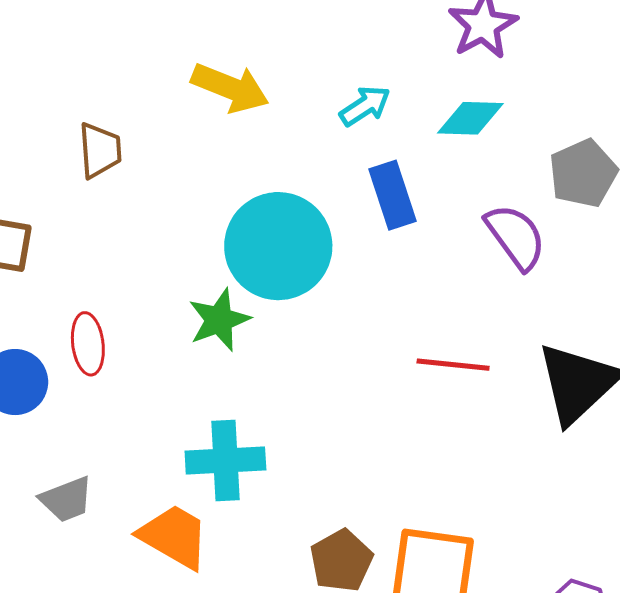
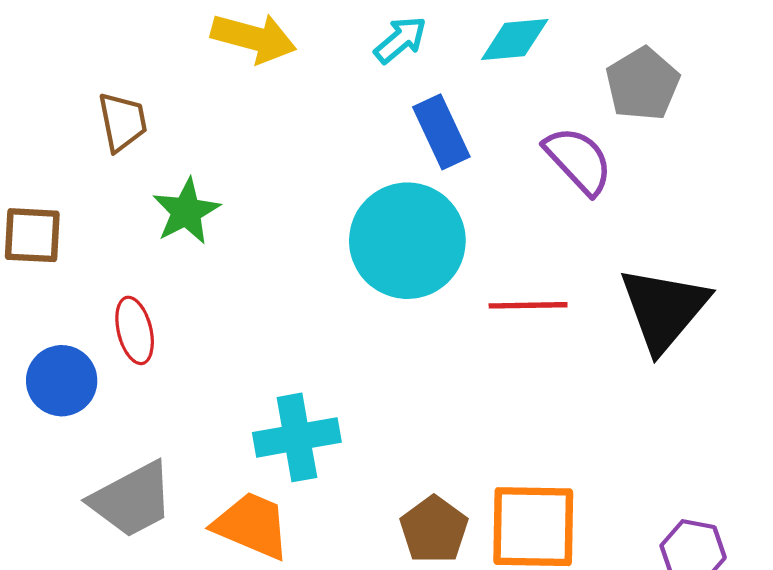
cyan circle: (278, 246) -> (407, 241), moved
green star: (219, 320) -> (186, 211), moved
gray trapezoid: (67, 499) -> (132, 500), size x1.5

